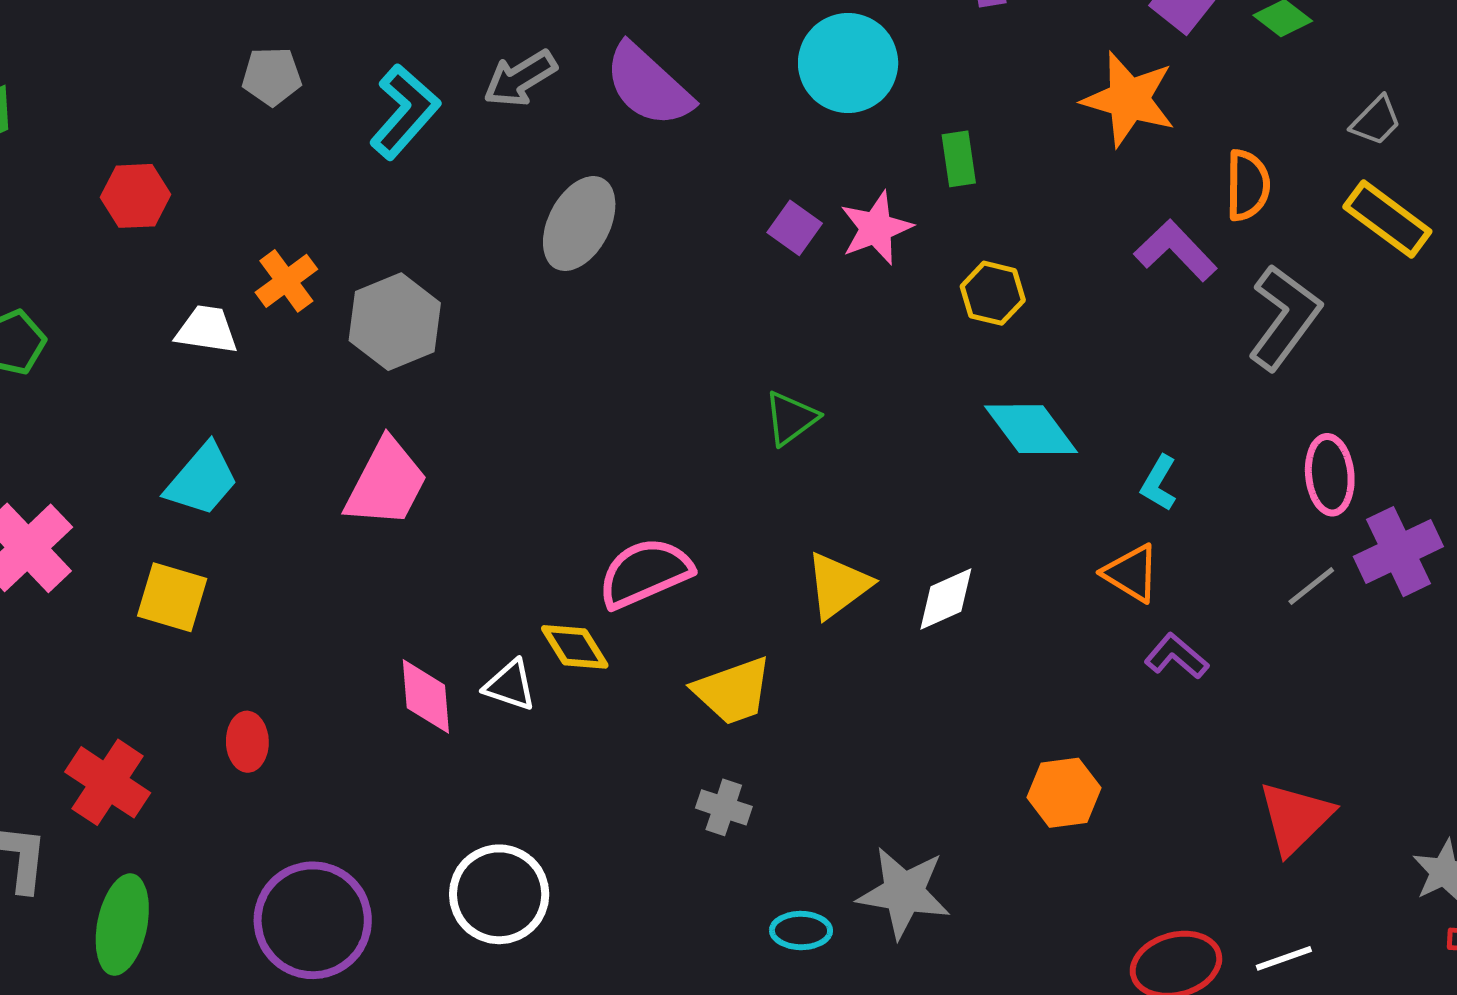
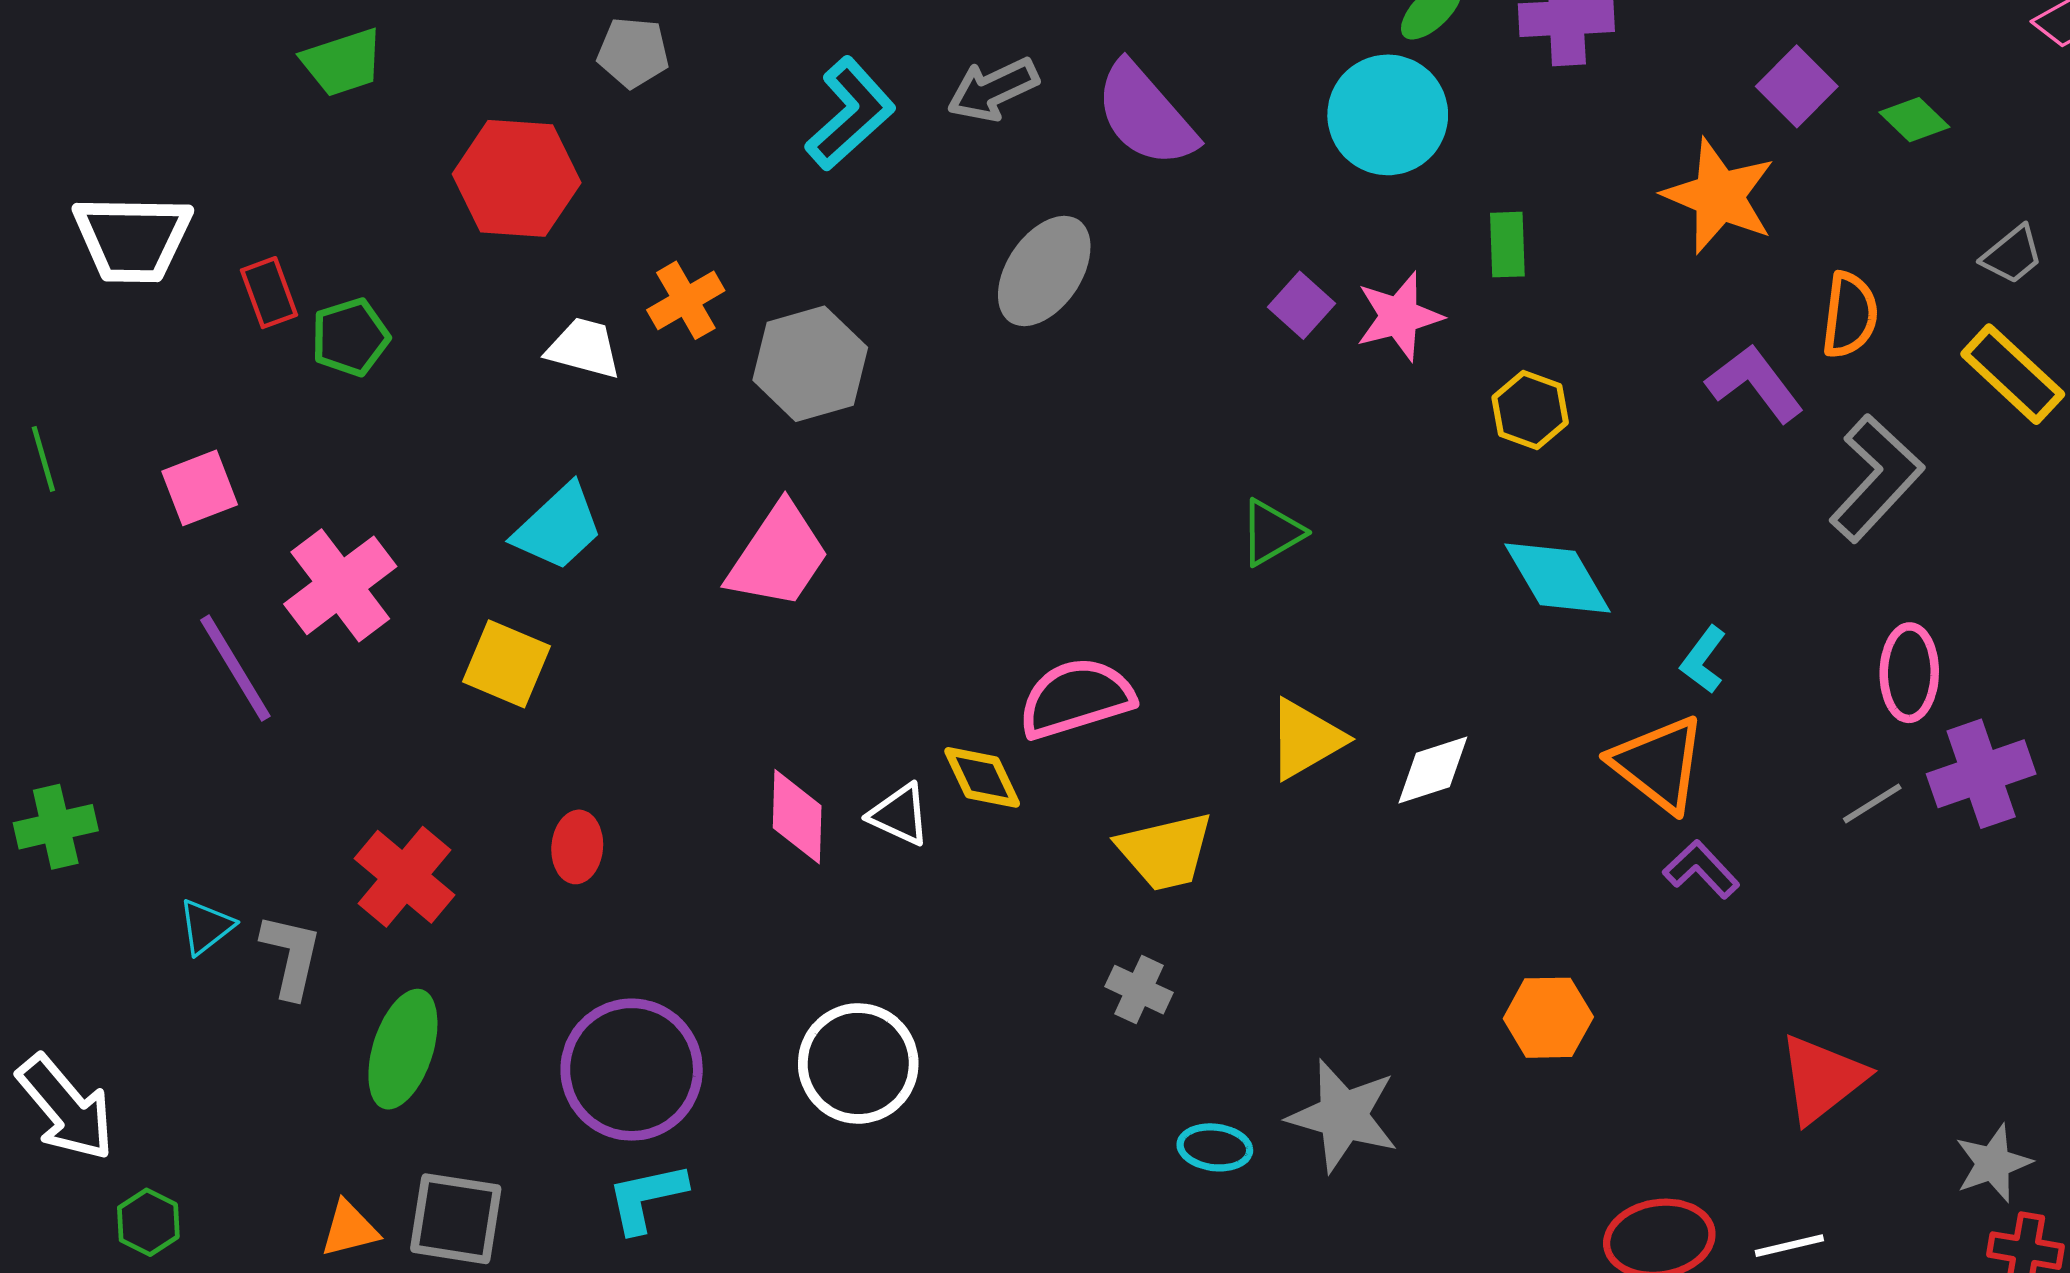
gray pentagon: (272, 76) -> (633, 52), moved
red hexagon: (136, 196) -> (517, 178), size x1.5
orange triangle: (1131, 573) -> (1658, 764), size x1.4

